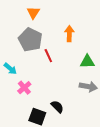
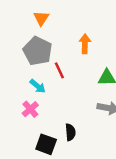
cyan arrow: (10, 69) -> (38, 86), moved
black semicircle: (57, 107) -> (70, 132), turned 40

